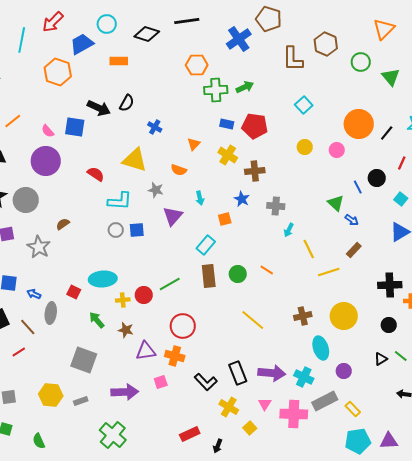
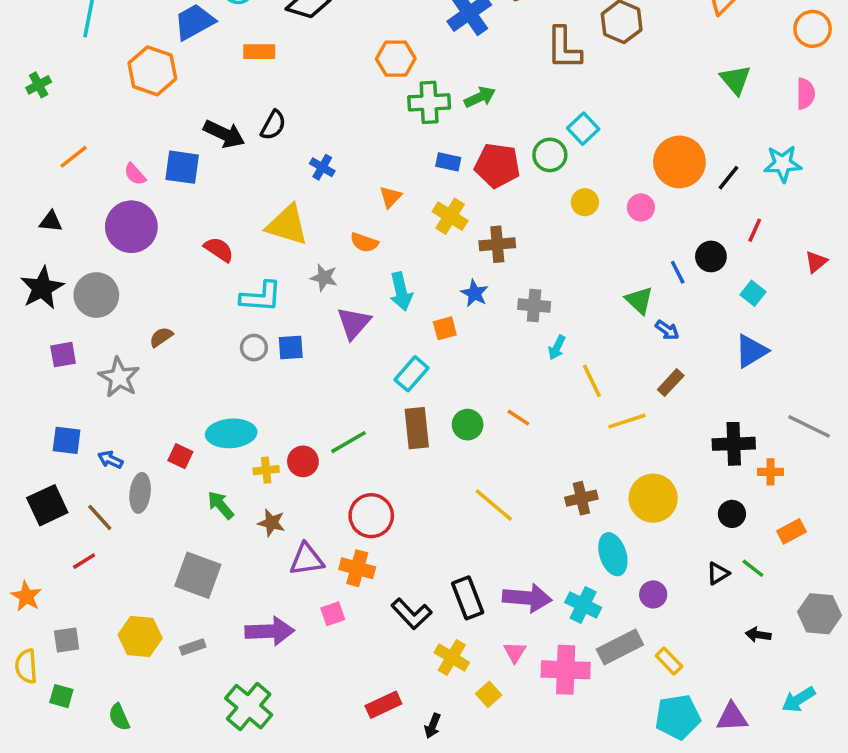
green circle: (361, 62) -> (550, 155), moved
cyan arrow: (200, 198) -> (401, 292), size x1.5

